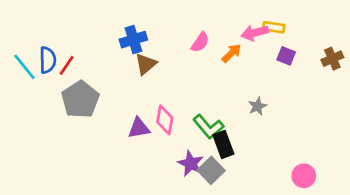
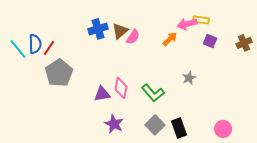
pink semicircle: (200, 42) -> (133, 37), moved
brown triangle: (146, 64) -> (120, 31), moved
black rectangle: (223, 144) -> (179, 128), moved
purple star: (191, 164) -> (114, 124), moved

